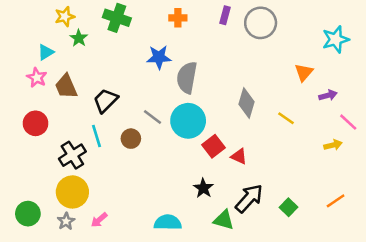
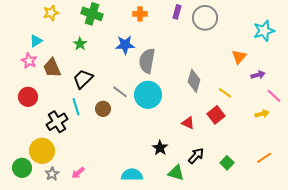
green star: (79, 38) -> (80, 44), moved
red square: (214, 146) -> (216, 115), moved
yellow circle: (72, 192) -> (42, 151), moved
black arrow: (249, 198) -> (196, 156), size x0.7

